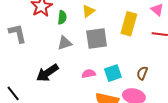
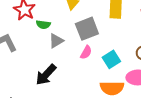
green semicircle: (62, 17) -> (43, 24), moved, turned 104
pink semicircle: (89, 74) -> (86, 52), moved, turned 144

